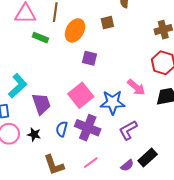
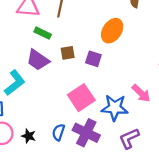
brown square: (107, 23) -> (68, 53), moved
orange ellipse: (75, 30) -> (112, 31), moved
purple trapezoid: (41, 104) -> (38, 60), moved, turned 140

